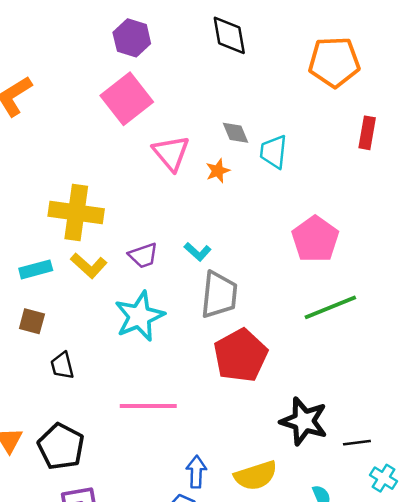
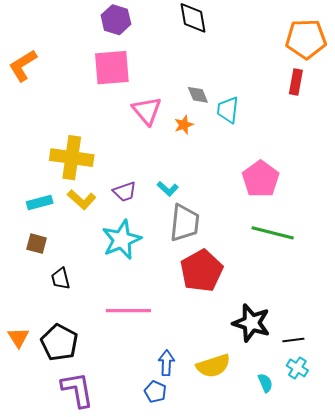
orange pentagon: (334, 62) -> (306, 39), moved
pink square: (127, 99) -> (112, 68), turned 33
red rectangle: (367, 133) -> (296, 82), moved
green line: (330, 307) -> (273, 233), turned 36
cyan cross: (384, 478) -> (297, 368), moved

